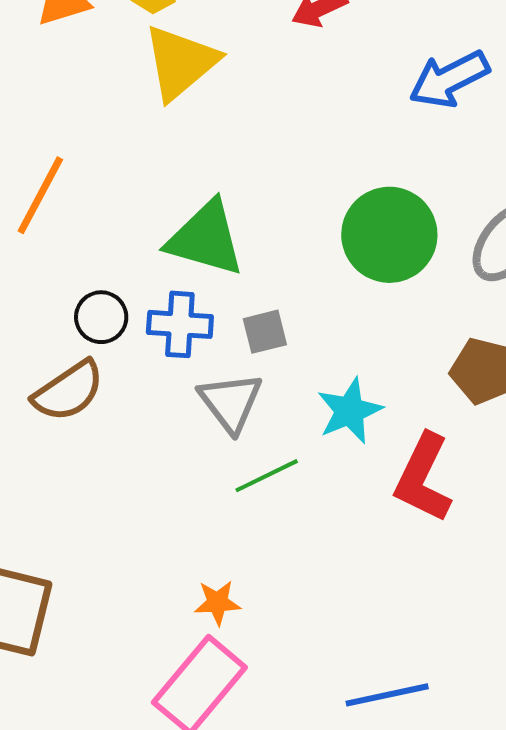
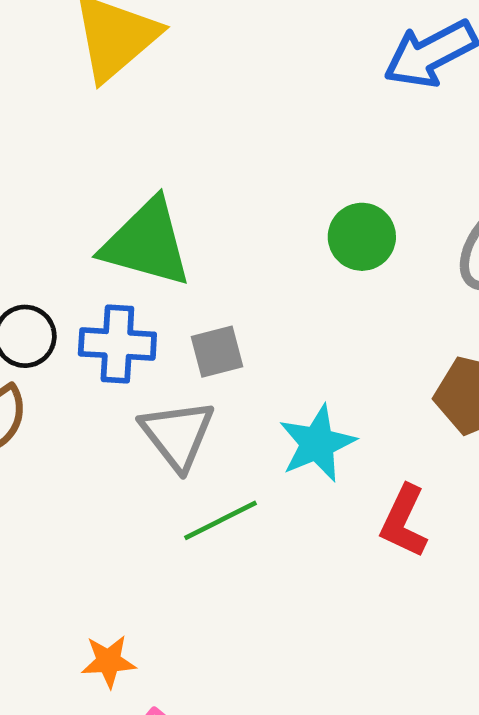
green circle: (389, 235) -> (362, 237), size x0.6
red L-shape: (423, 478) -> (404, 521), size x0.7
orange star: (217, 603) -> (108, 661), moved

